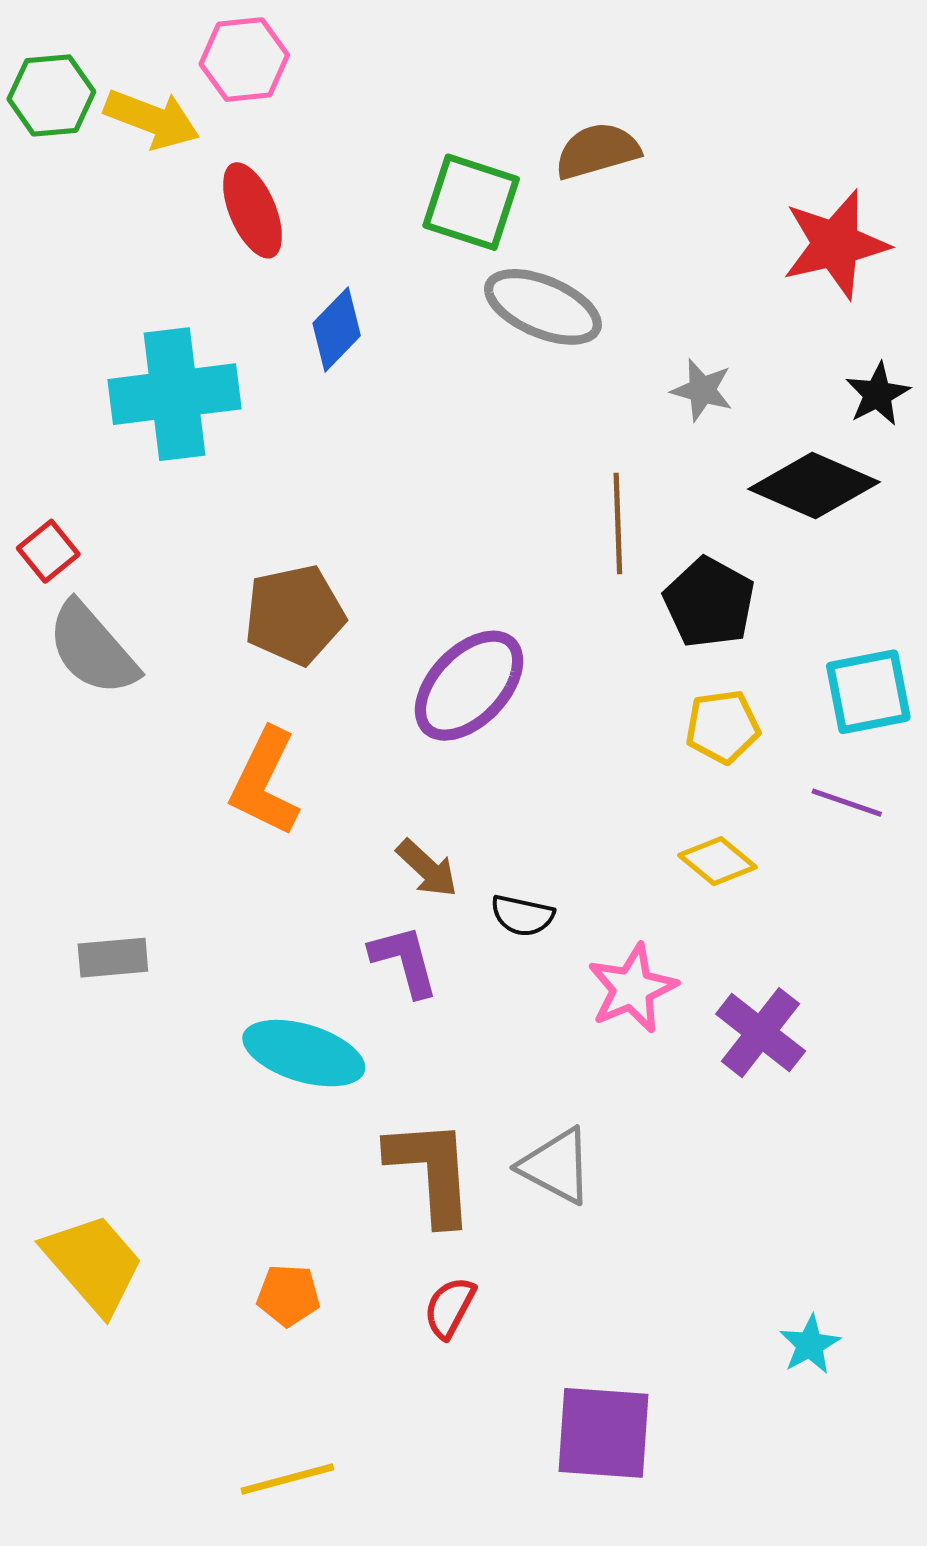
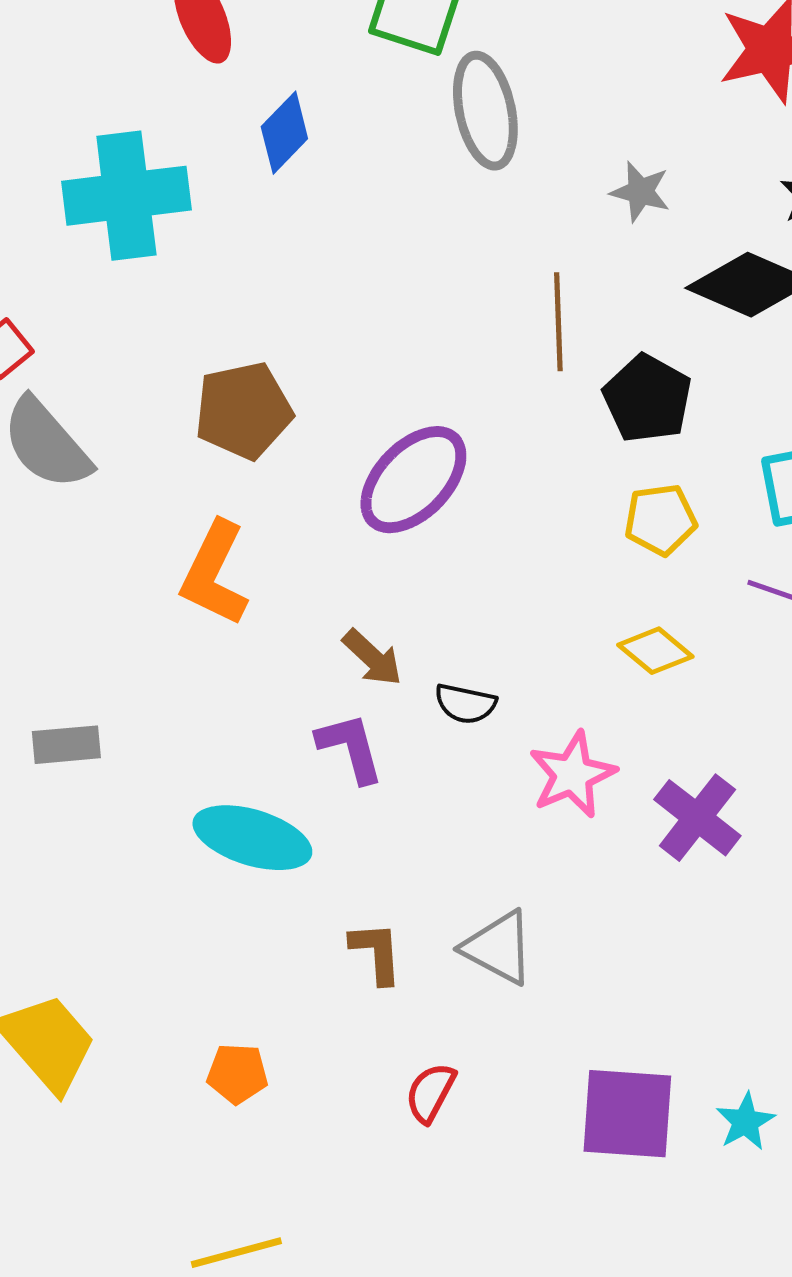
gray ellipse: (543, 307) -> (485, 111), turned 55
brown L-shape: (431, 1171) -> (376, 953), size x0.6
red semicircle: (450, 1308) -> (430, 1093), moved
purple square: (604, 1433) -> (627, 1114), moved

